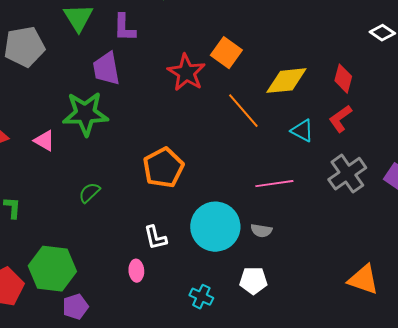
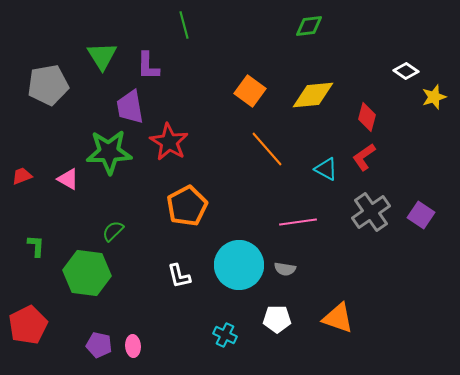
red star: (186, 73) -> (169, 142), moved
yellow diamond: (286, 81) -> (313, 95), moved
green hexagon: (52, 269) -> (87, 273), moved
pink ellipse: (136, 271) -> (133, 346), moved
orange triangle: (363, 280) -> (338, 318), moved
purple pentagon: (75, 307) -> (99, 345), turned 30

